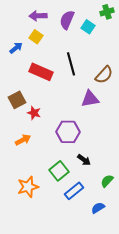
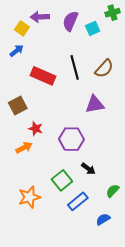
cyan square: (88, 27) -> (93, 28), turned 32
yellow square: (36, 37) -> (22, 28), moved
brown semicircle: (104, 75) -> (104, 69), moved
red star: (34, 113) -> (36, 129), moved

